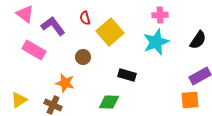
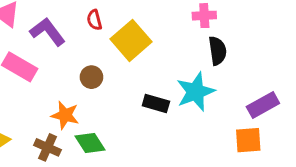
black semicircle: (198, 40) -> (217, 51), moved, turned -42
cyan star: (156, 42) -> (196, 92), moved
green diamond: (109, 102) -> (90, 143), moved, turned 55

